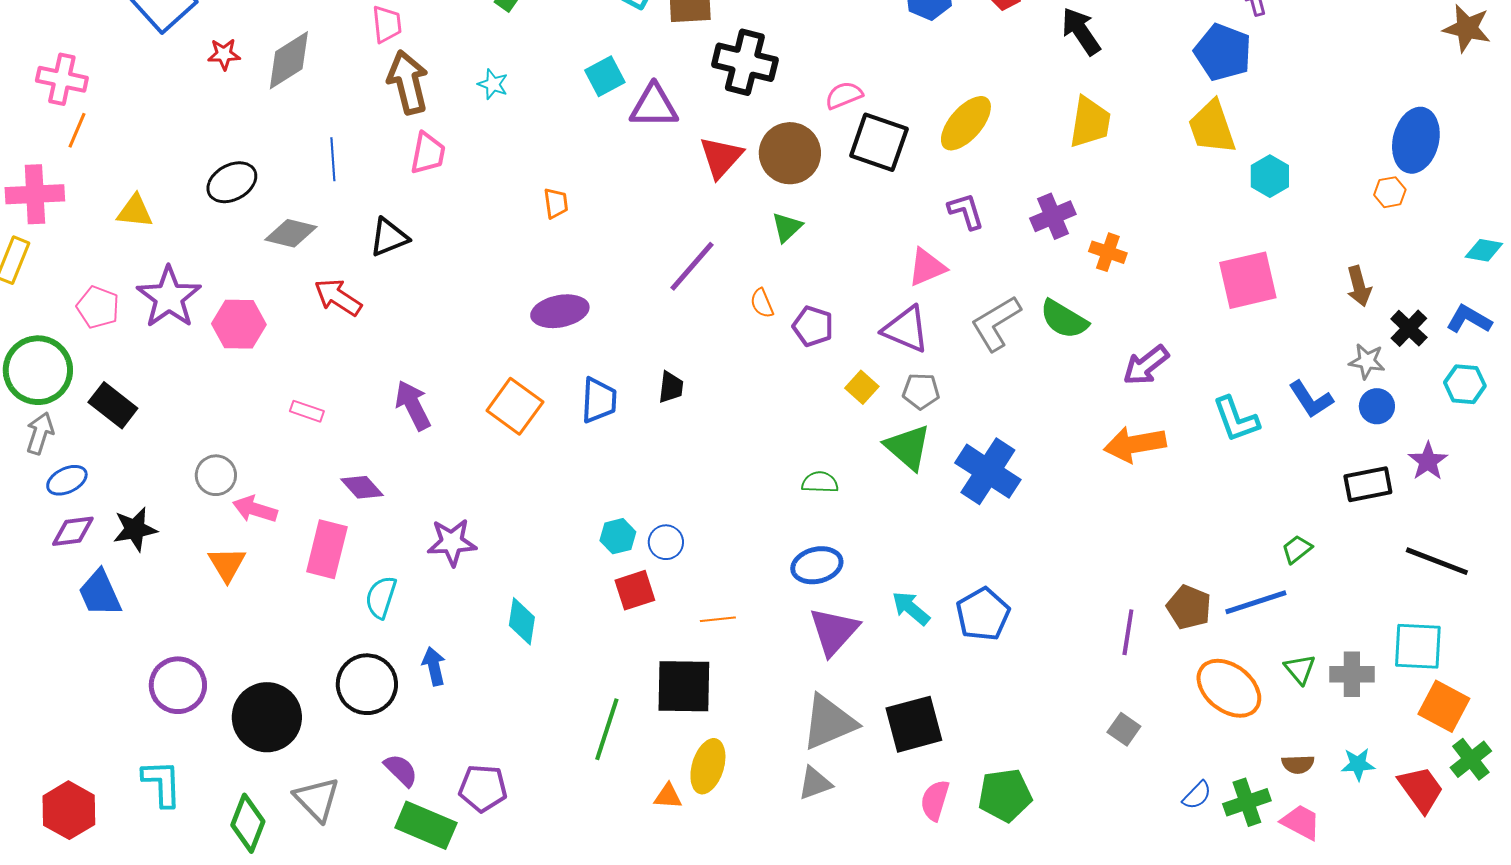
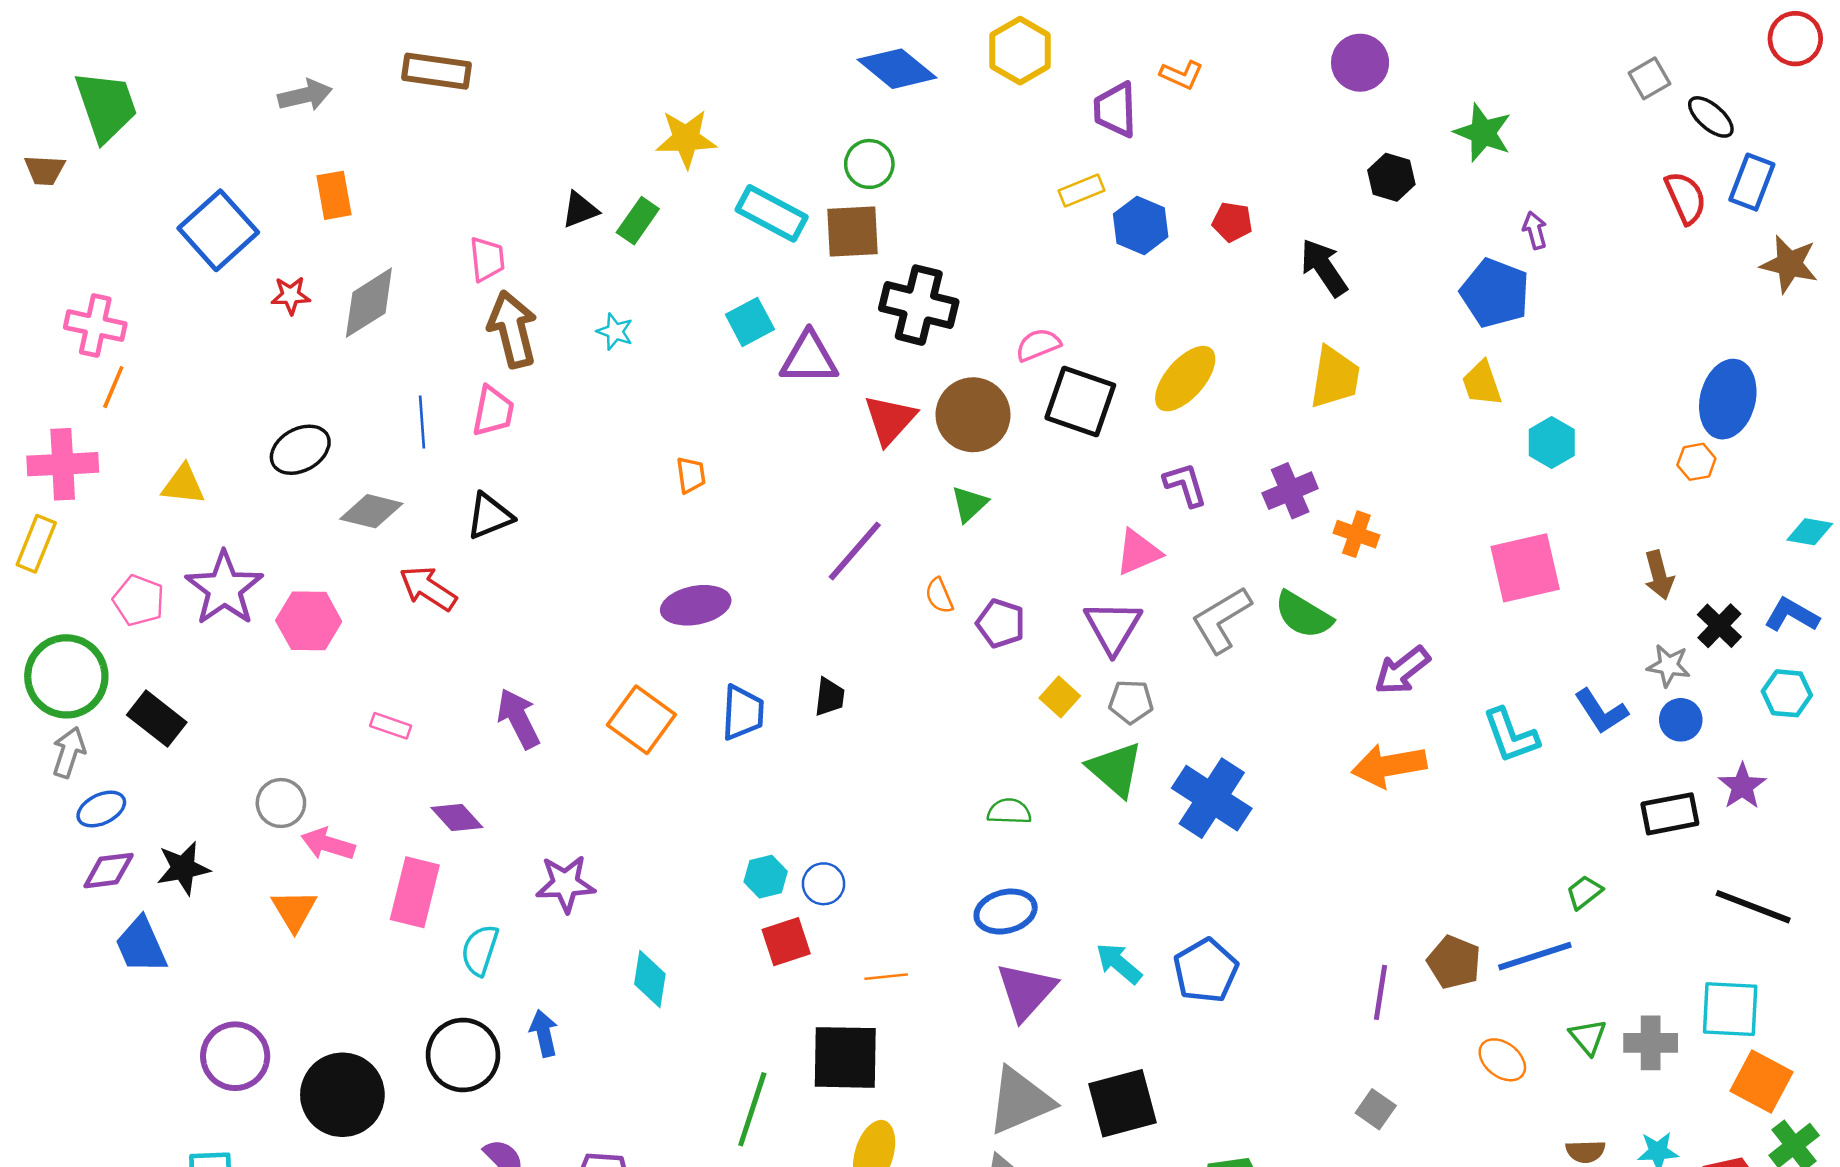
yellow trapezoid: (1212, 127) -> (1482, 383), size x0.7
pink trapezoid: (428, 153) -> (493, 411), moved
purple triangle: (906, 329) -> (1113, 627), turned 38
orange ellipse: (1229, 688) -> (1502, 1060), size x0.6

